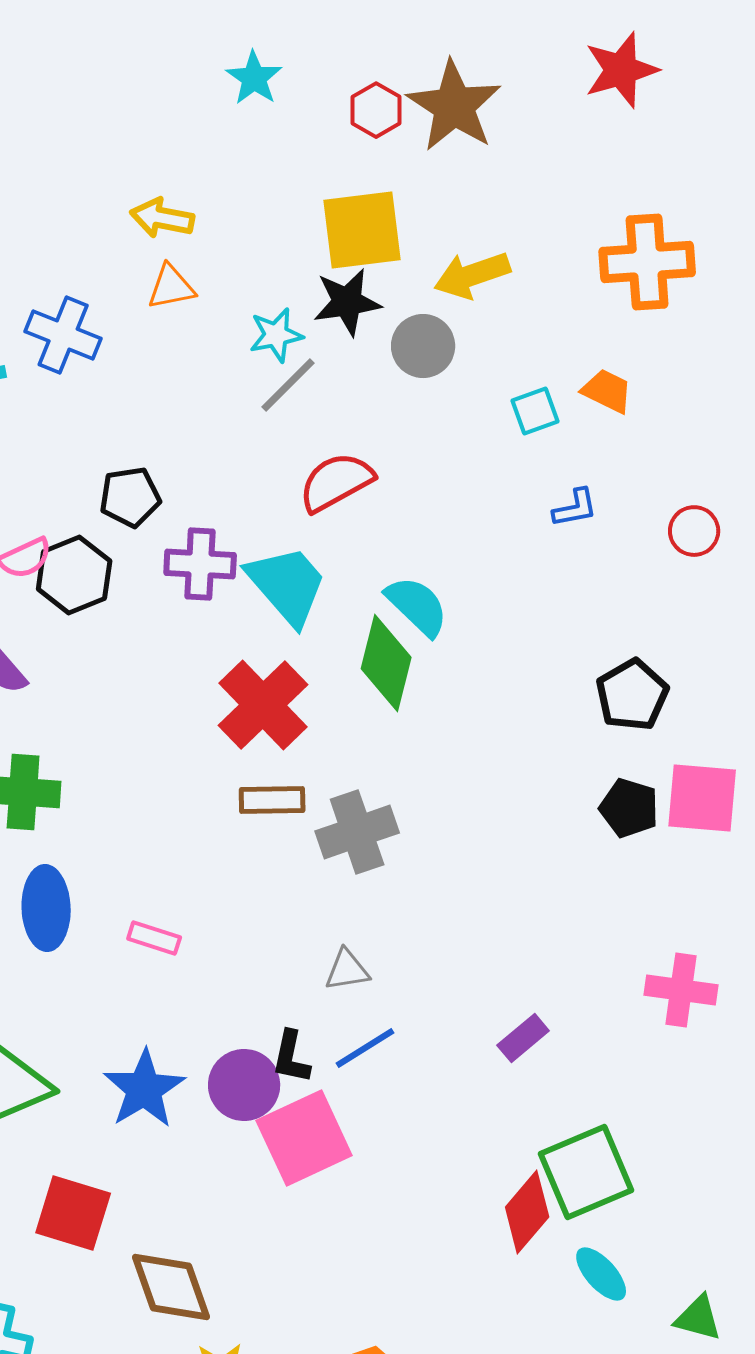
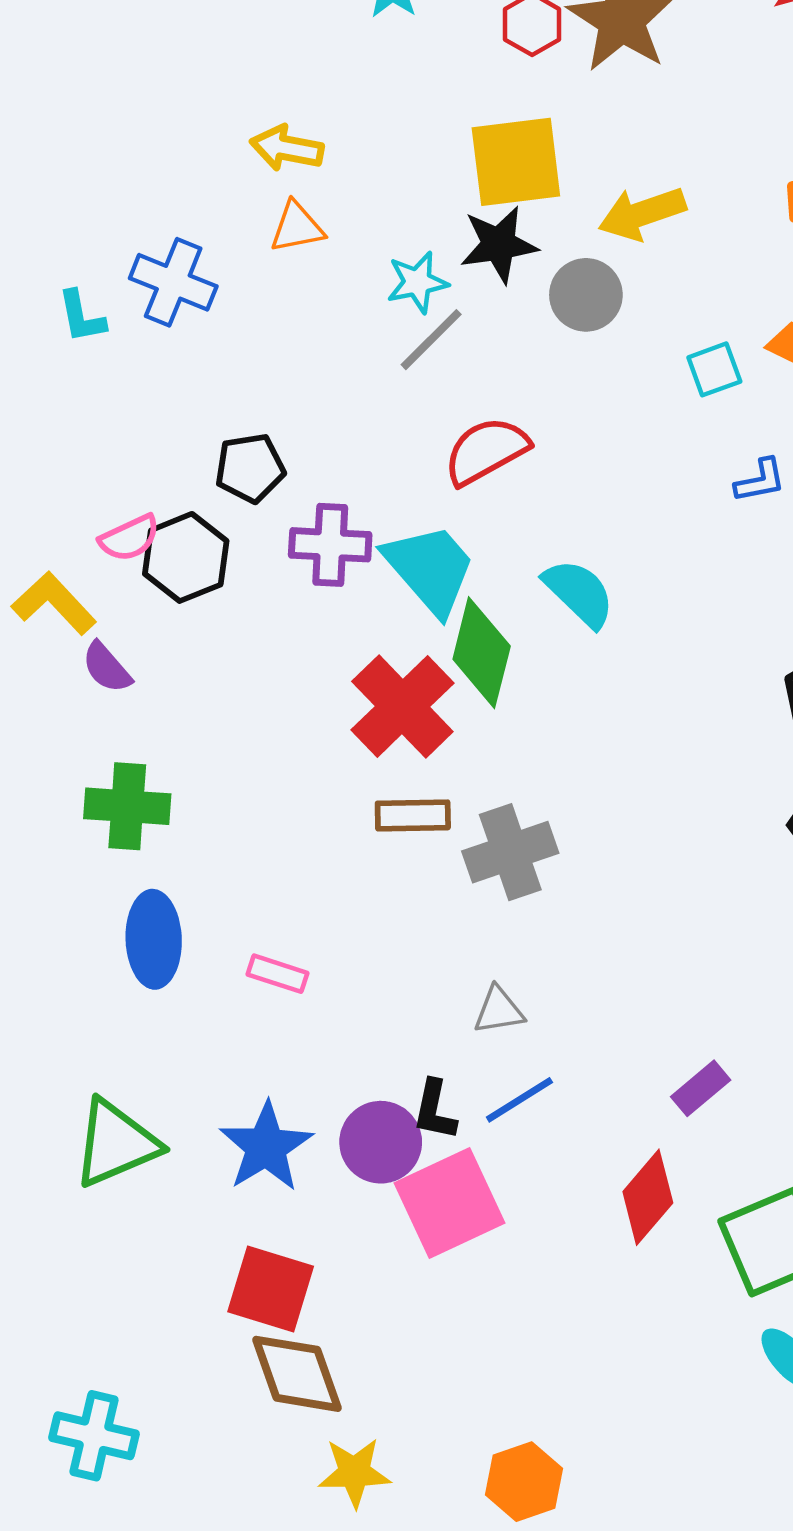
green diamond: (386, 663) -> (482, 653), moved
red diamond: (527, 1212) -> (648, 1197), moved
red square: (73, 1213) -> (271, 1289), moved

